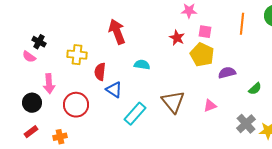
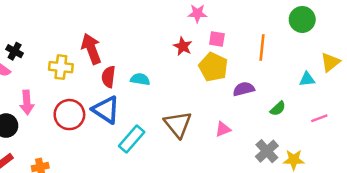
orange line: (242, 24) -> (262, 48), moved
red arrow: (117, 32) -> (91, 49), moved
red semicircle: (100, 72) -> (108, 77), moved
blue triangle: (114, 90) -> (106, 110), size x1.4
red circle: (76, 105) -> (69, 115), moved

